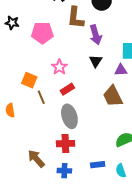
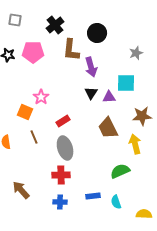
pink pentagon: (42, 33) -> (33, 52), moved
pink star: (59, 67) -> (41, 97), moved
purple triangle: (121, 70) -> (109, 97), moved
brown line: (41, 97) -> (34, 137), moved
brown arrow: (36, 159) -> (21, 190), moved

